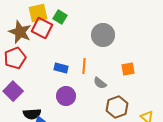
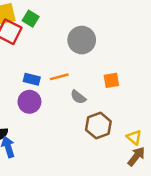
orange line: (84, 66) -> (59, 77), turned 70
purple circle: (66, 96) -> (29, 102), moved

